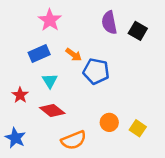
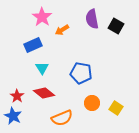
orange arrow: (74, 55) -> (62, 30), moved, turned 112
blue pentagon: (96, 71) -> (81, 73), moved
red star: (20, 95) -> (17, 96), moved

